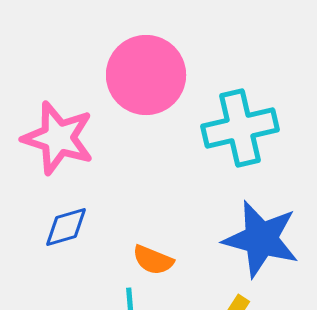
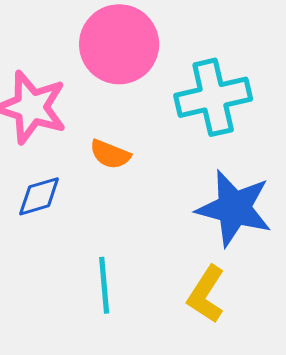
orange semicircle: (153, 260) -> (110, 154), moved

